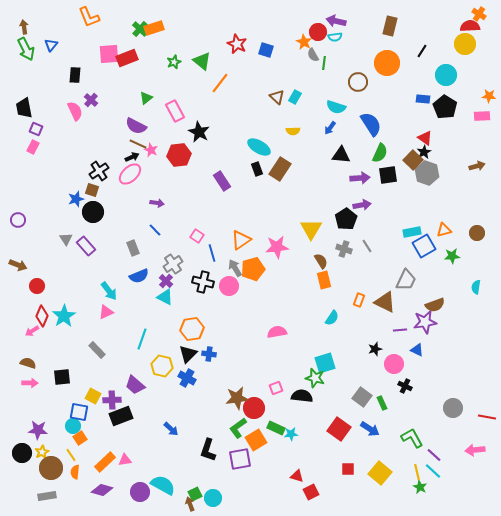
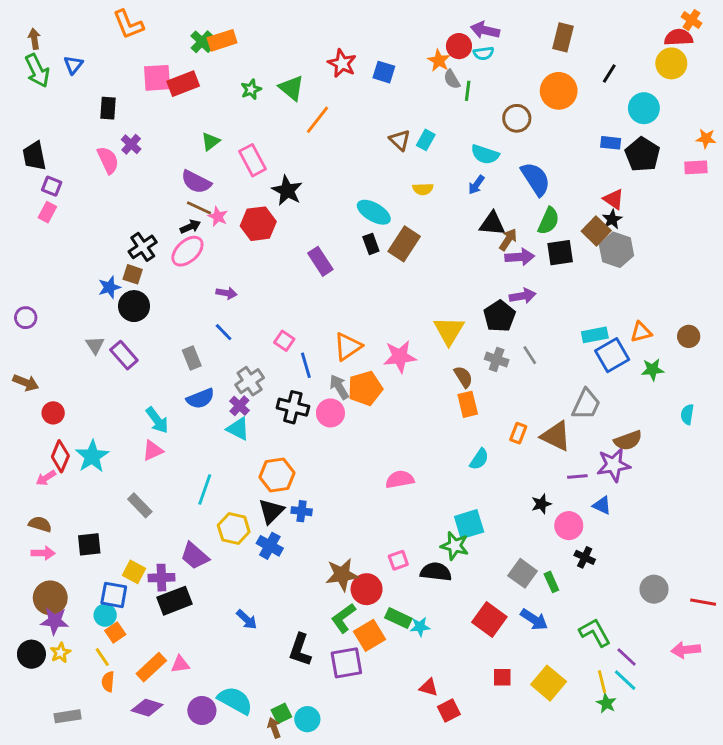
brown arrow: (477, 166) -> (508, 240), moved, turned -42
brown circle: (51, 468) -> (50, 598), moved

